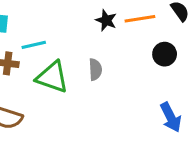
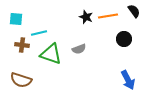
gray semicircle: (95, 70) -> (79, 49), turned 72

